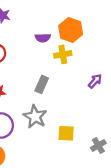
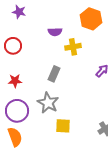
orange hexagon: (71, 30) -> (91, 19), moved
yellow square: (66, 133) -> (63, 126), moved

